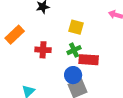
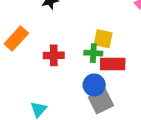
yellow square: (76, 27) -> (103, 39), moved
green cross: (74, 50) -> (93, 53), turned 32

